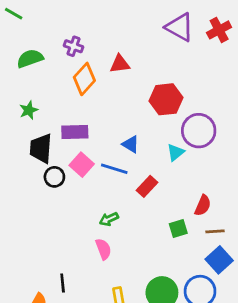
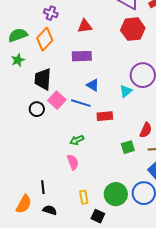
green semicircle: (30, 59) -> (18, 35), moved
orange diamond: (84, 79) -> (45, 39), moved
red hexagon: (166, 99) -> (133, 29), moved
purple rectangle: (75, 132) -> (82, 56), moved
black trapezoid: (41, 148) -> (43, 79), moved
red rectangle: (147, 186) -> (105, 116), turned 42

